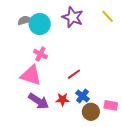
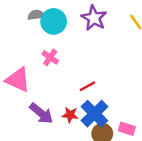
pink triangle: (31, 75) -> (18, 80), moved
blue cross: (82, 96) -> (94, 114), size x1.6

